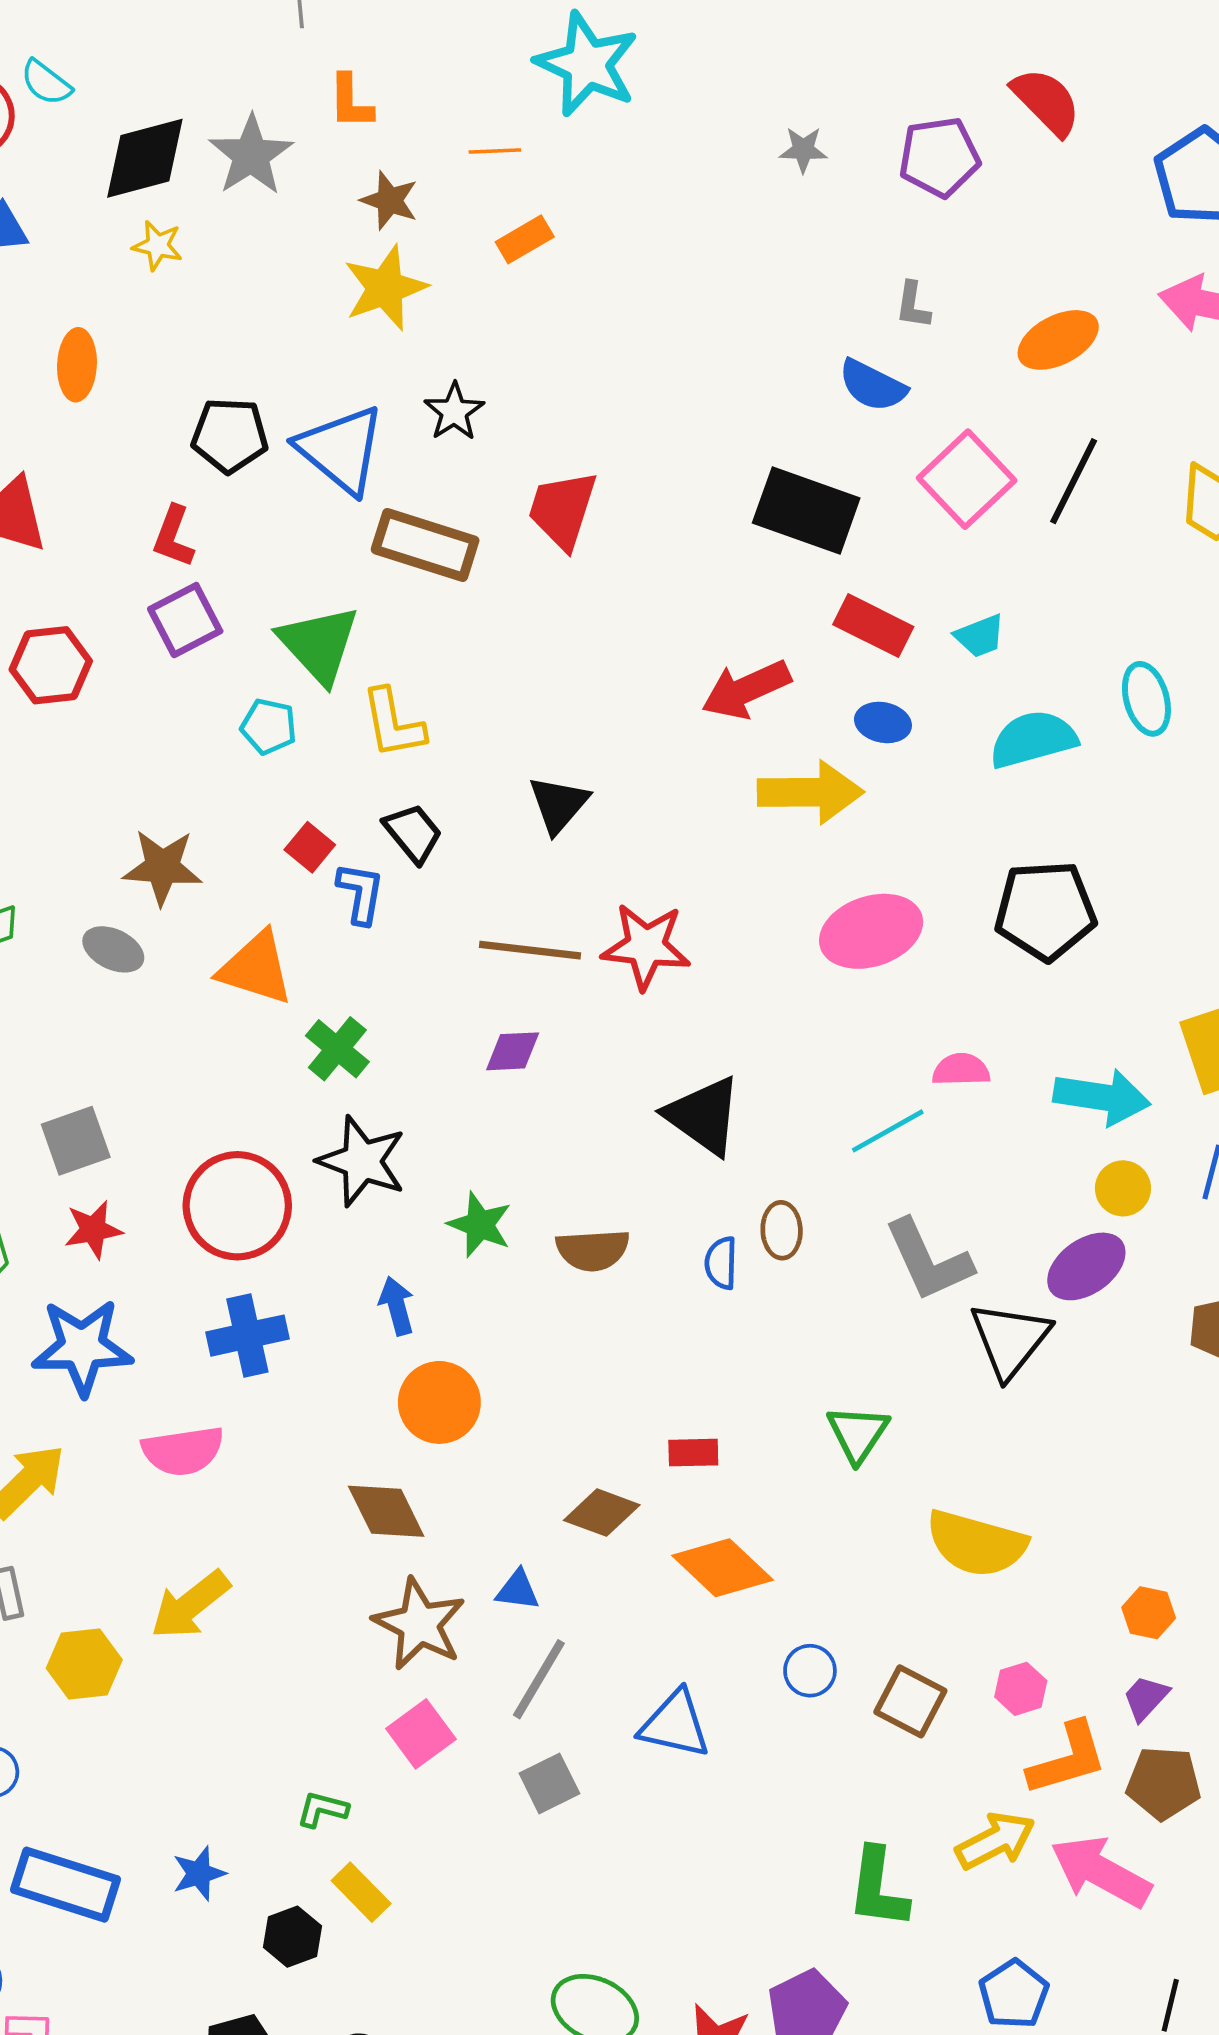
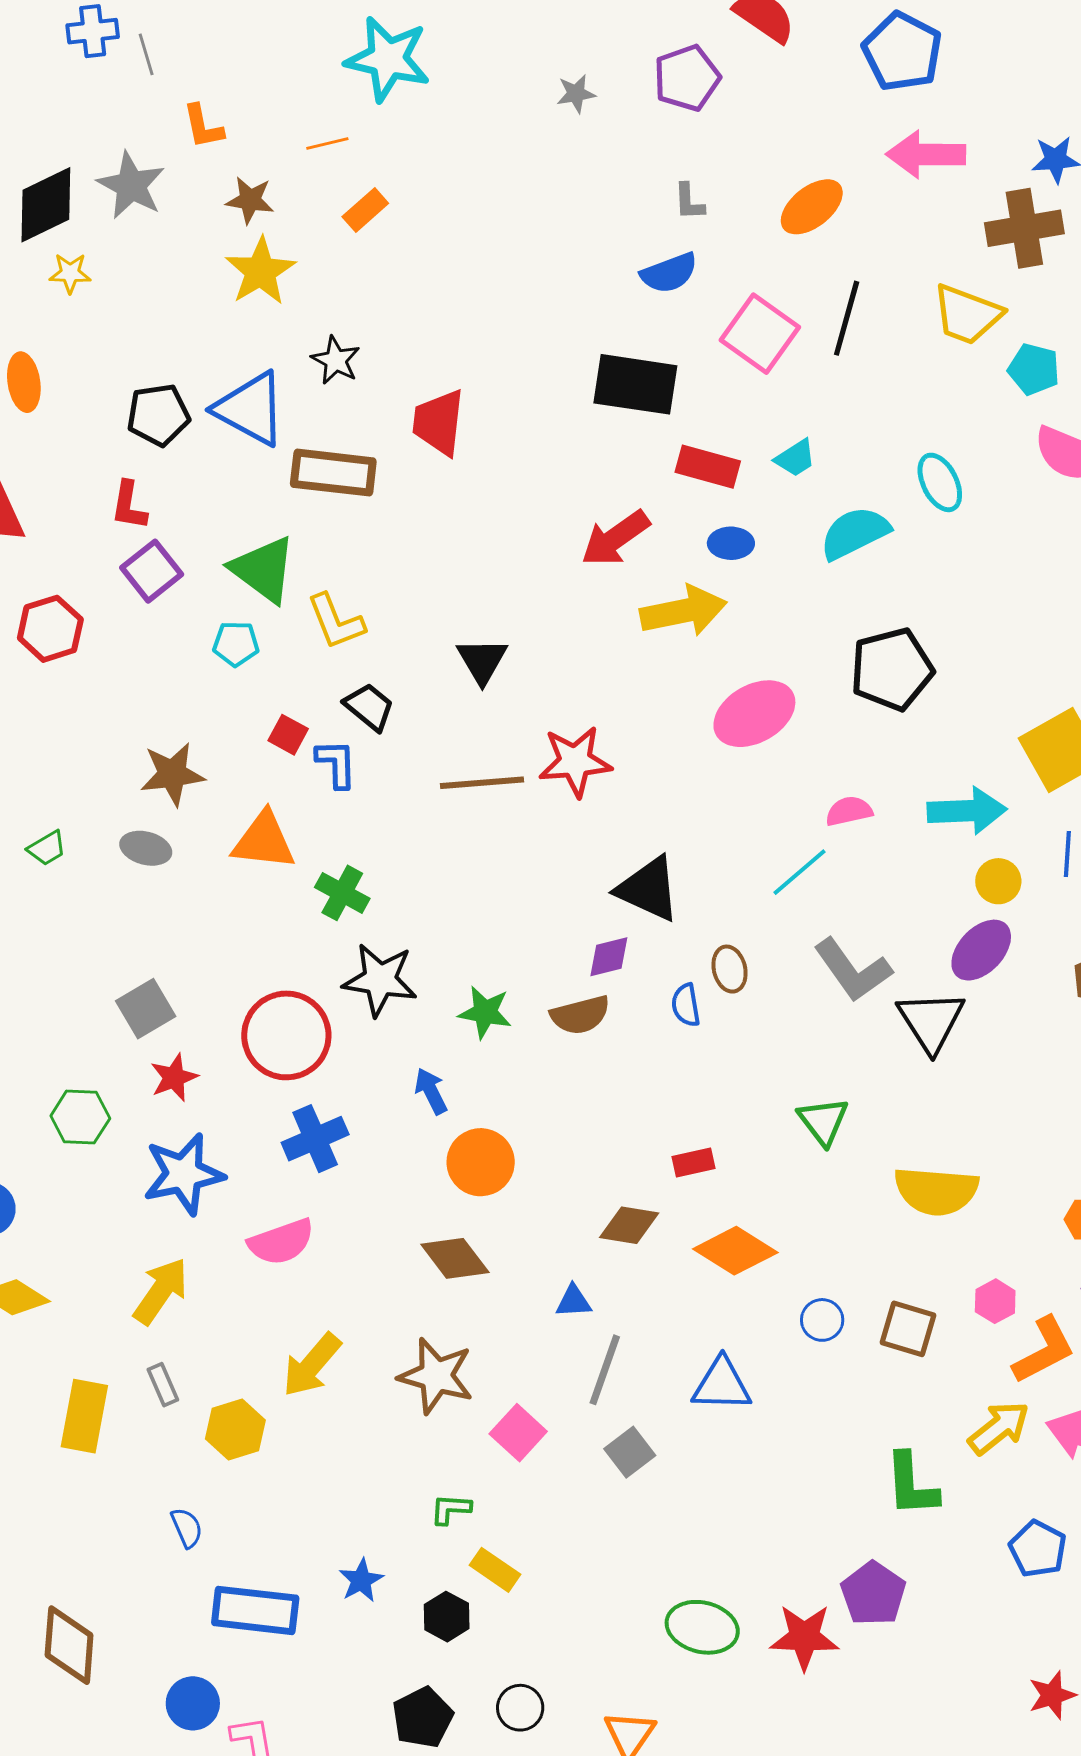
blue semicircle: (873, 386) -> (669, 273), turned -36
purple diamond: (513, 1051) -> (609, 957), moved
brown star: (419, 1624) -> (436, 1376), moved

